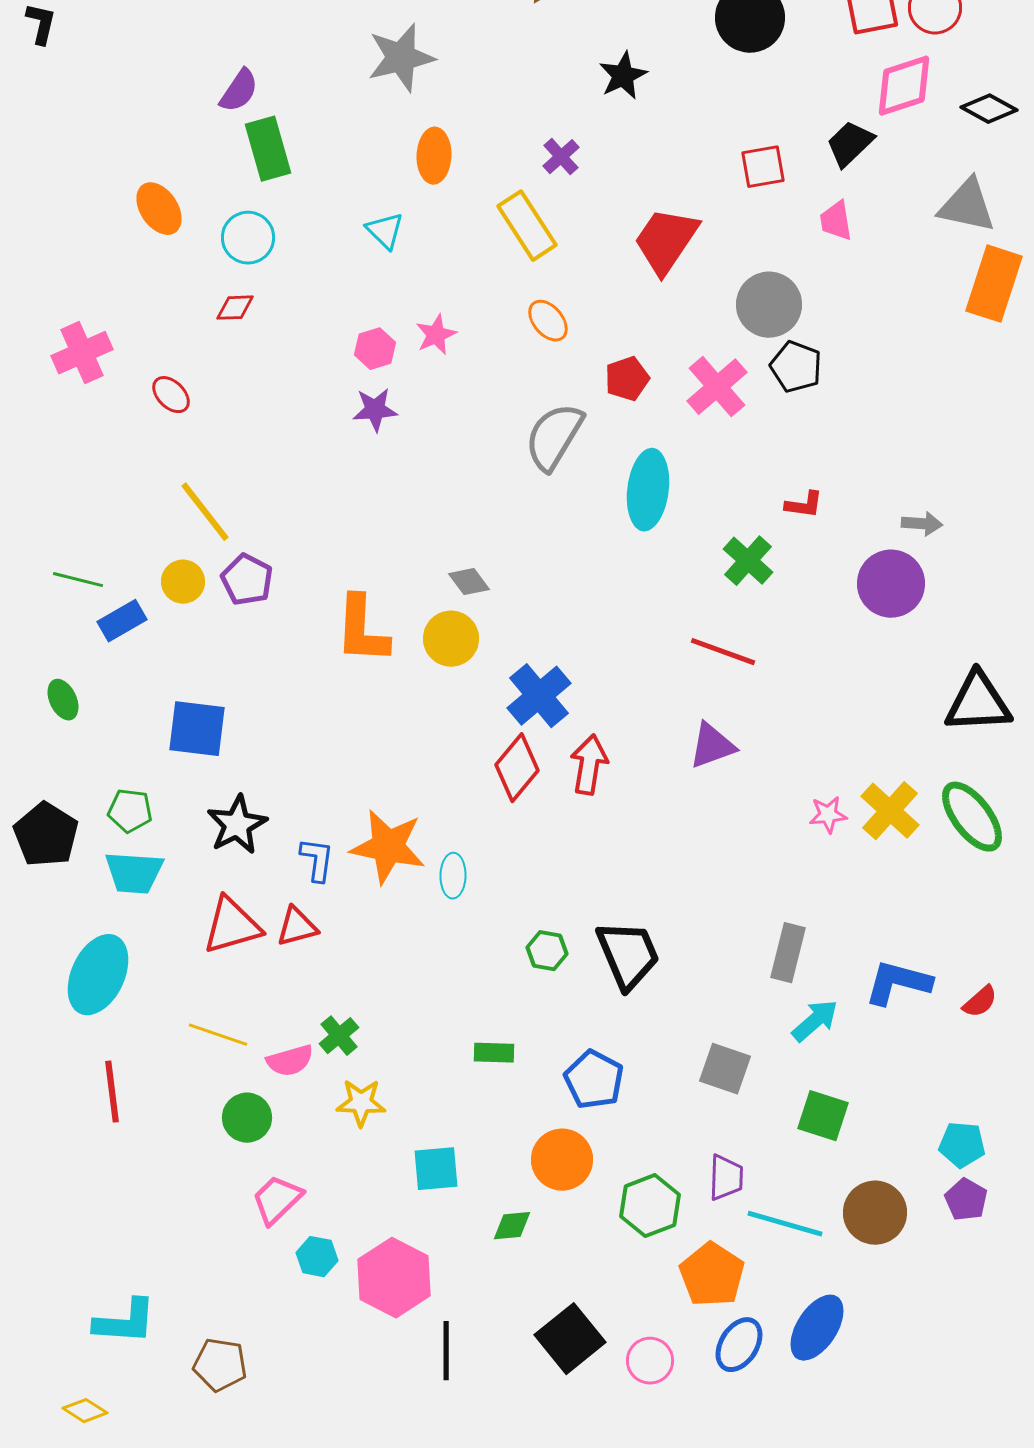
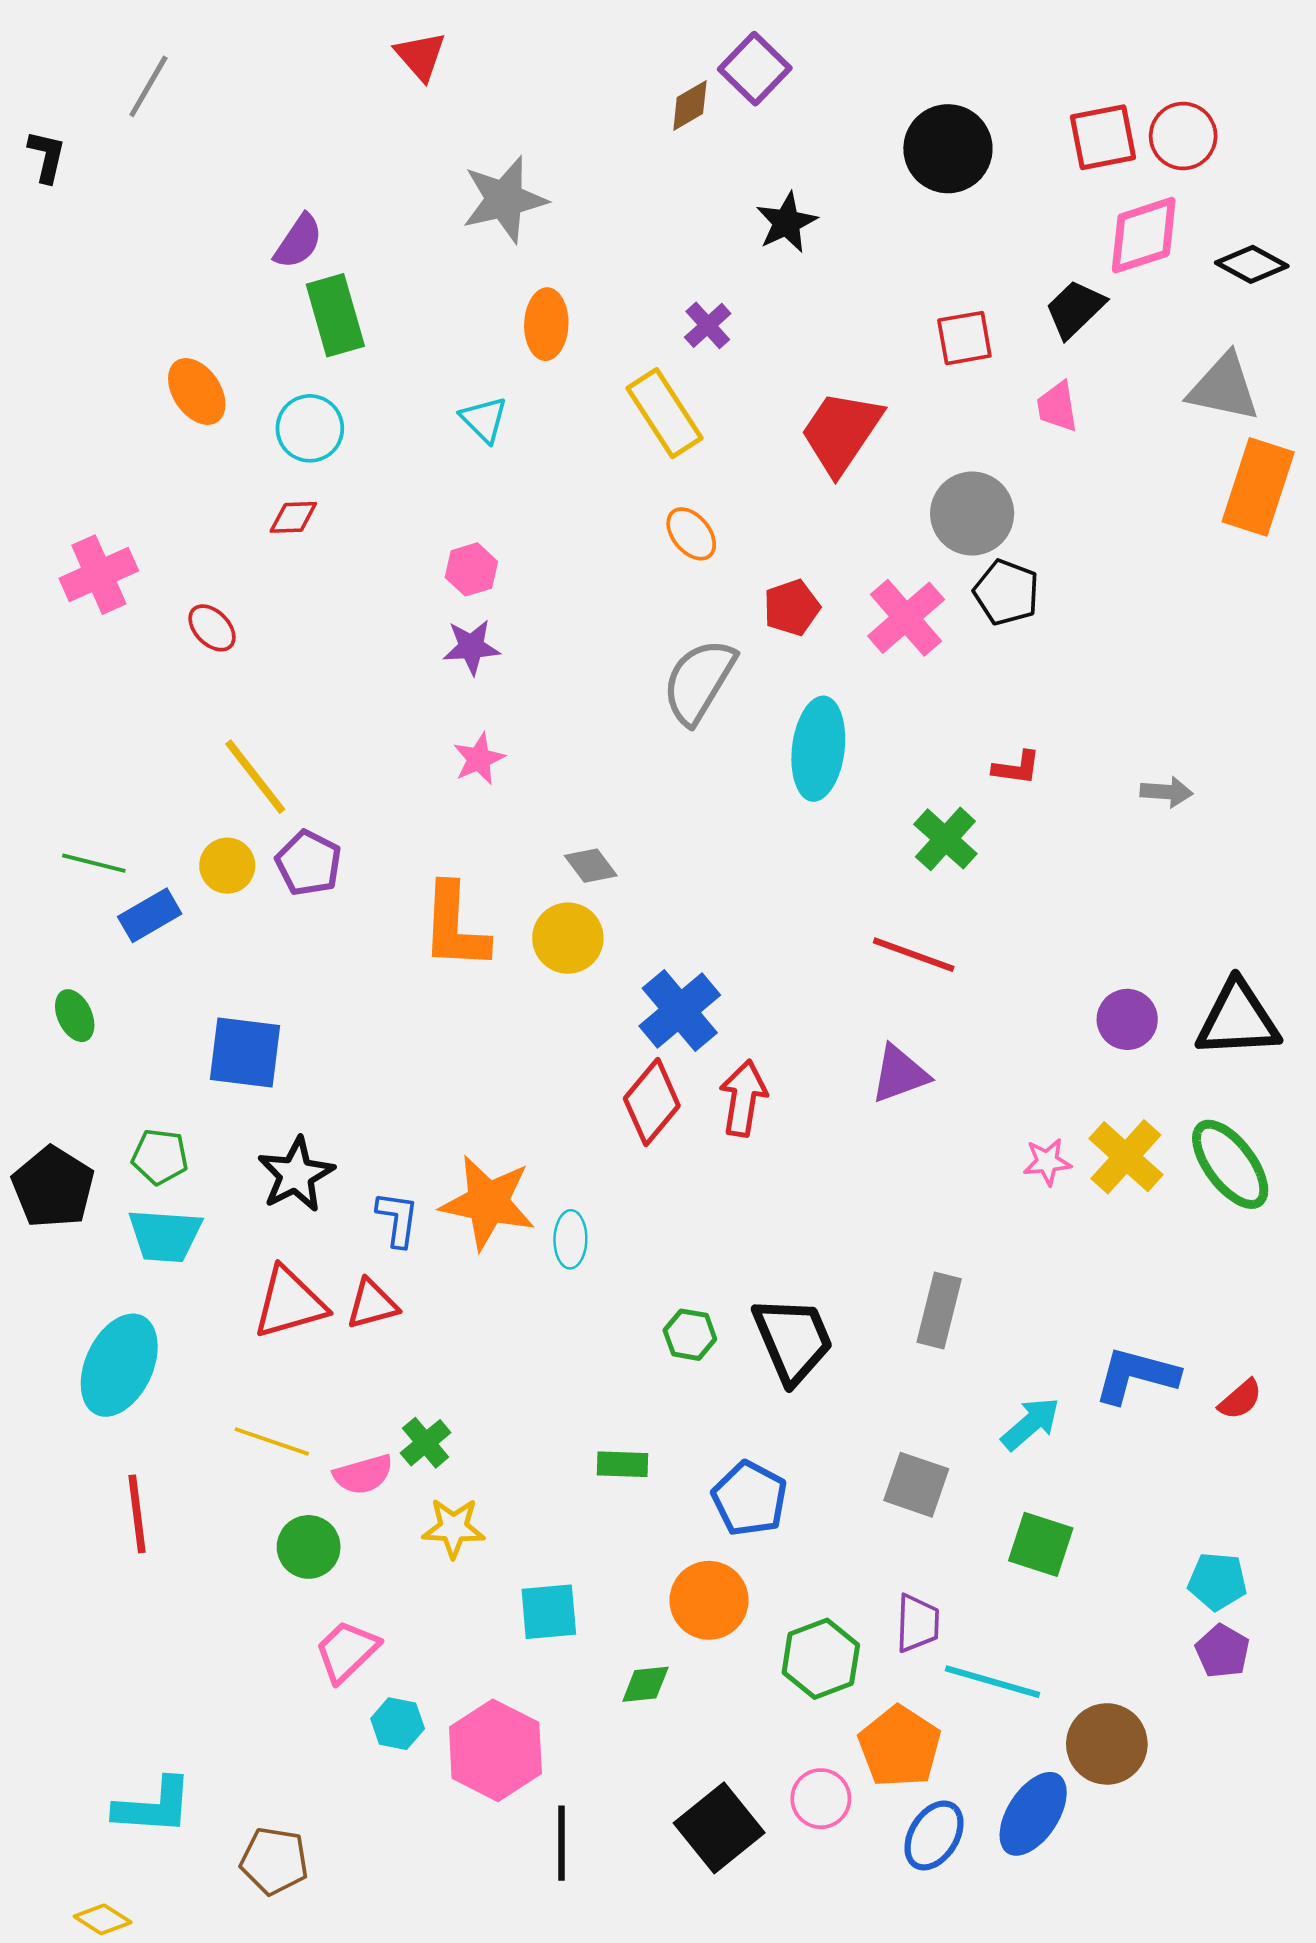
pink star: (436, 335) -> (479, 759), moved
purple circle: (891, 584) -> (1127, 1019), moved, size x0.7
gray rectangle: (788, 953) -> (939, 1311), moved
brown circle: (875, 1213) -> (1107, 1744), moved
pink circle: (650, 1361) -> (821, 1799), moved

